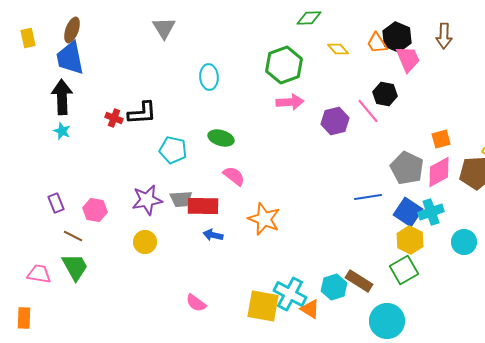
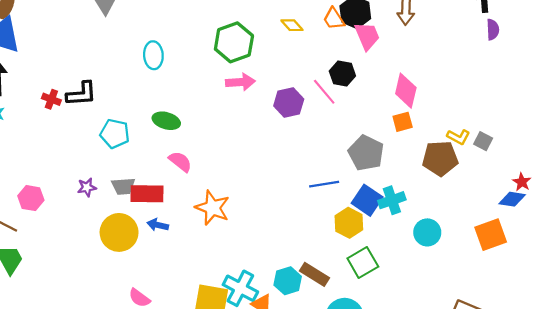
pink diamond: (439, 172) -> (406, 91), moved, turned -48
purple star: (147, 200) -> (87, 187), size x0.6
yellow hexagon: (410, 240) -> (349, 223), moved
yellow circle: (145, 242) -> (119, 232), moved, size x1.5

